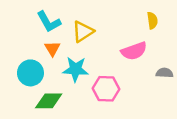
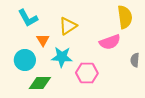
yellow semicircle: (152, 21) -> (125, 17), size x1.6
cyan L-shape: (49, 22) -> (28, 18), moved
gray semicircle: (164, 73) -> (135, 60), turned -88

